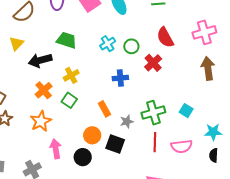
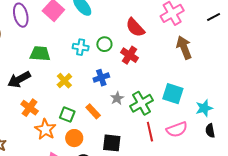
cyan cross: (108, 44) -> (81, 47), turned -35
yellow cross: (71, 75) -> (64, 81), moved
green square: (69, 100) -> (67, 115), moved
cyan square: (186, 111) -> (173, 94), size x1.5
orange star: (41, 121) -> (45, 129), moved
gray star: (127, 121) -> (117, 98), moved
orange circle: (92, 135) -> (74, 138), moved

